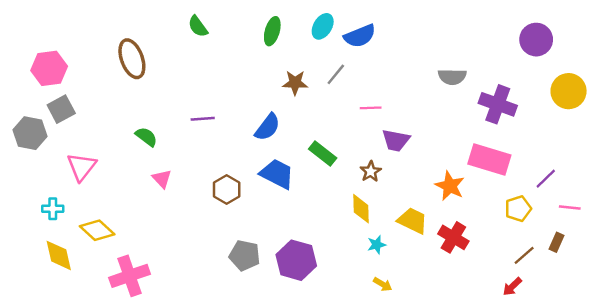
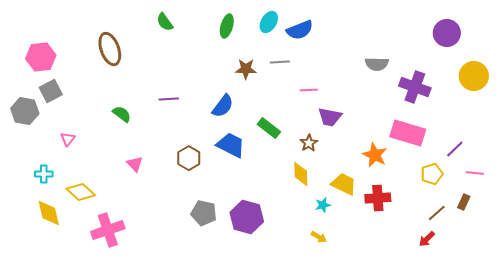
gray line: (336, 74) -> (280, 62), turned 48
pink triangle: (82, 167) -> (68, 139), size x0.6
pink triangle: (162, 179) -> (135, 164), moved
red cross: (453, 237) -> (378, 198), turned -35
cyan star: (377, 245) -> (323, 205), moved

